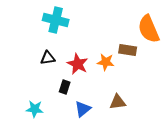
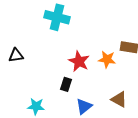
black triangle: (48, 58) -> (16, 55), moved
brown triangle: (118, 102) -> (119, 99), turned 36

